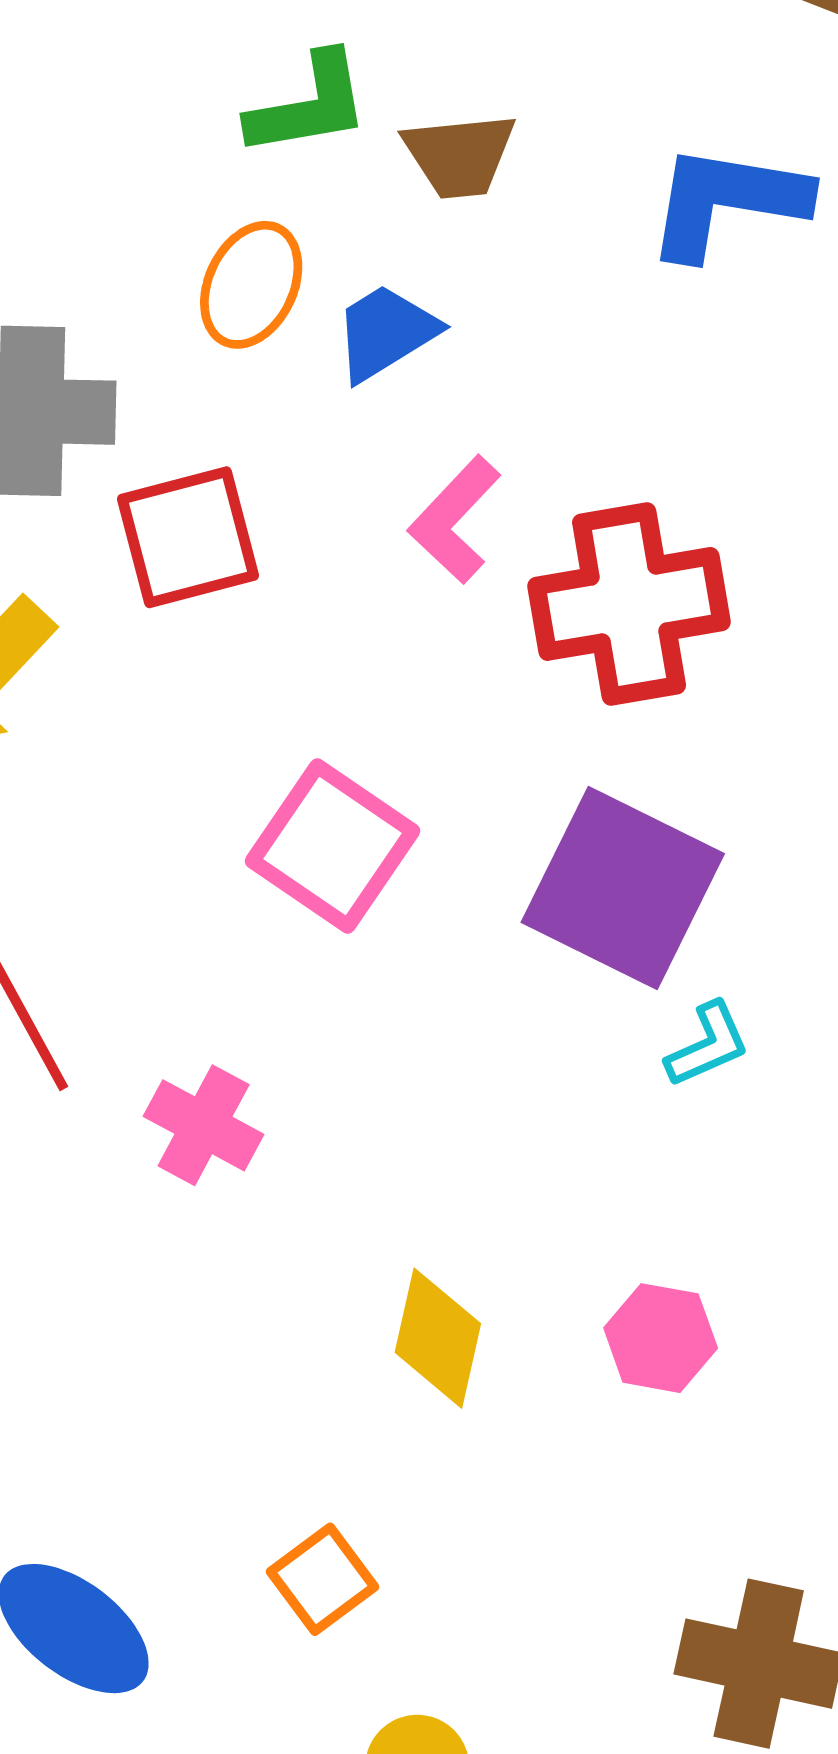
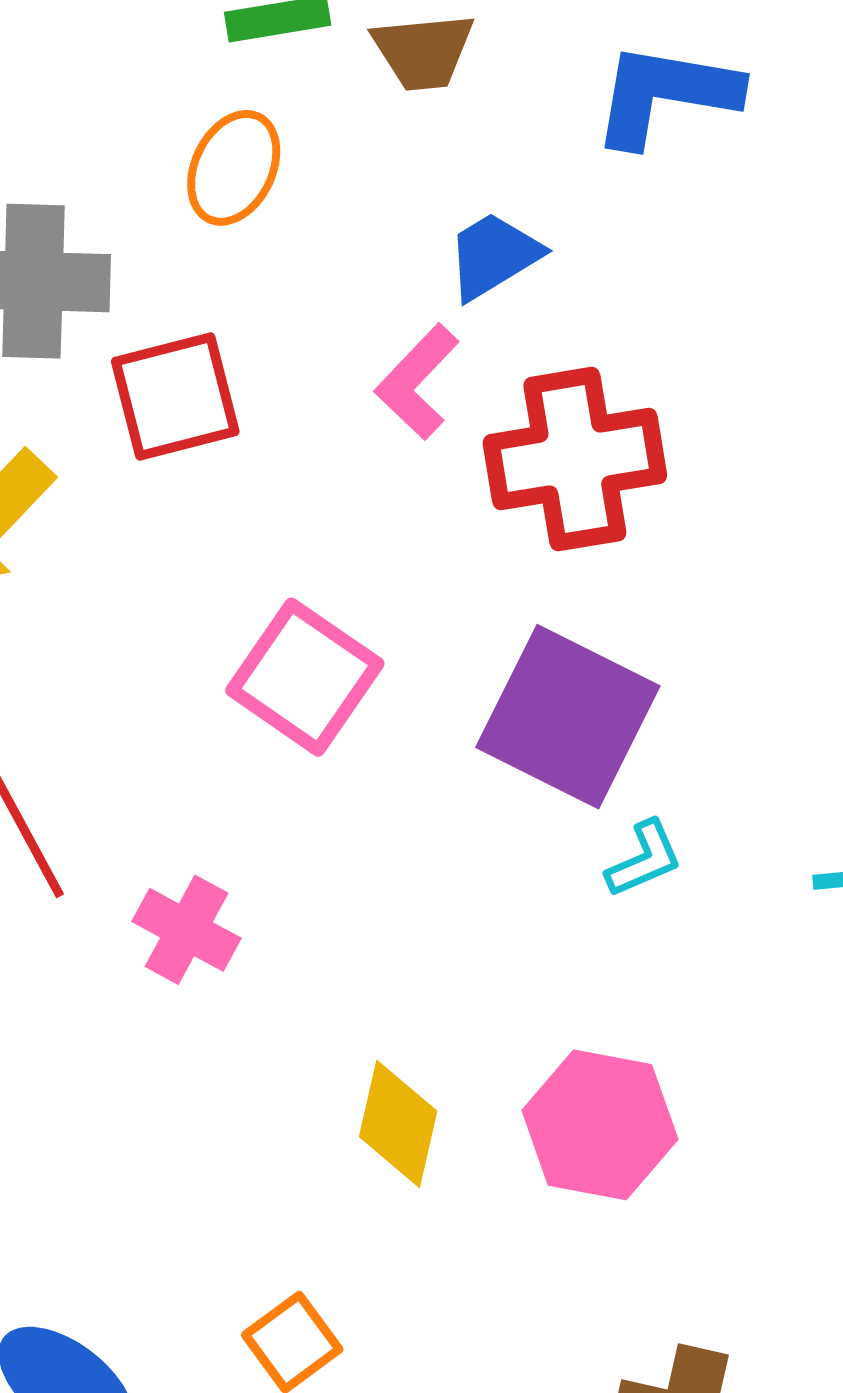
blue trapezoid: (386, 332) -> (494, 256), moved
pink hexagon: (661, 1338) -> (600, 1125), size x1.5

